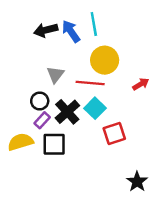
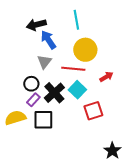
blue arrow: (71, 31) -> (48, 40), moved
red arrow: (141, 84) -> (106, 77), moved

